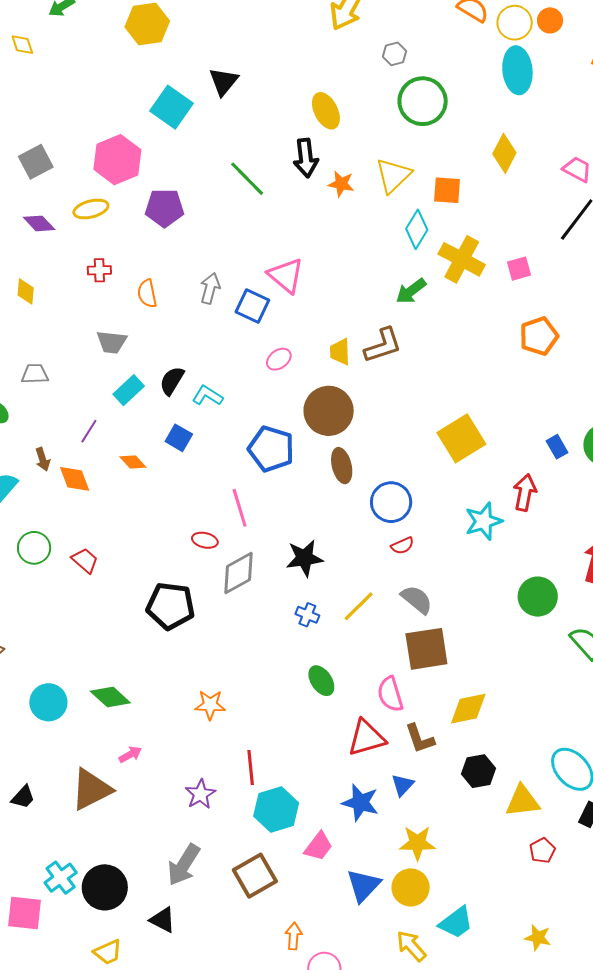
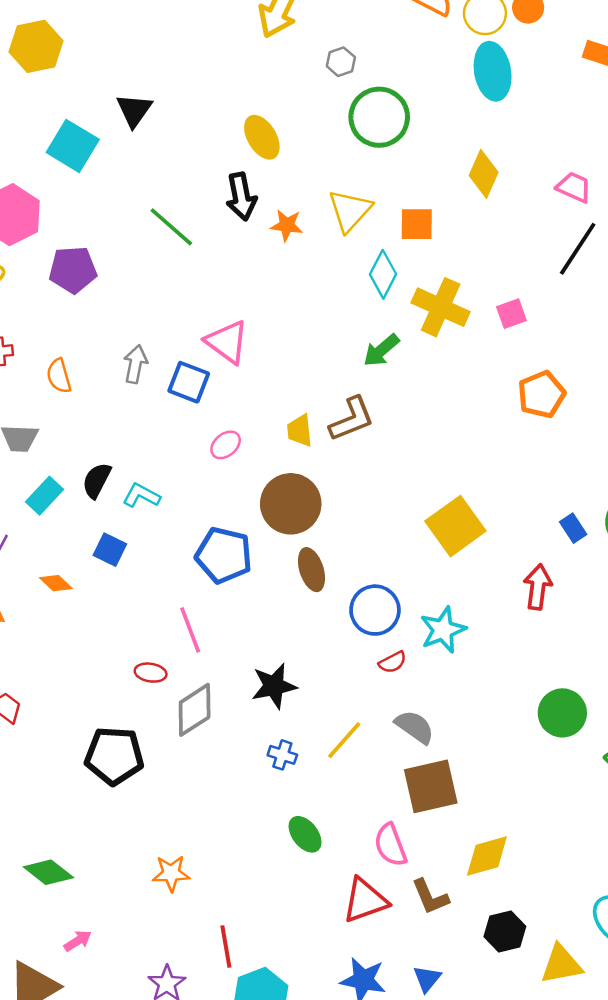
cyan star: (484, 521) -> (443, 630), moved
blue triangle: (403, 785) -> (427, 979), moved

